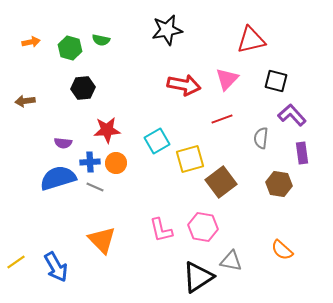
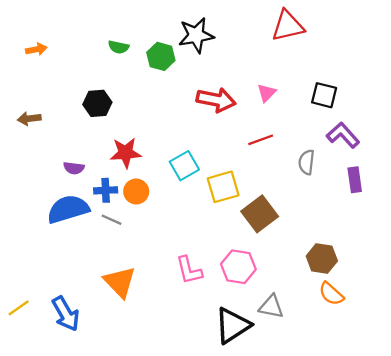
red triangle: (251, 40) -> (288, 26), moved
green hexagon: (70, 48) -> (161, 56), moved
pink triangle: (227, 79) -> (267, 93), size x0.7
brown hexagon: (279, 184) -> (322, 258), moved

